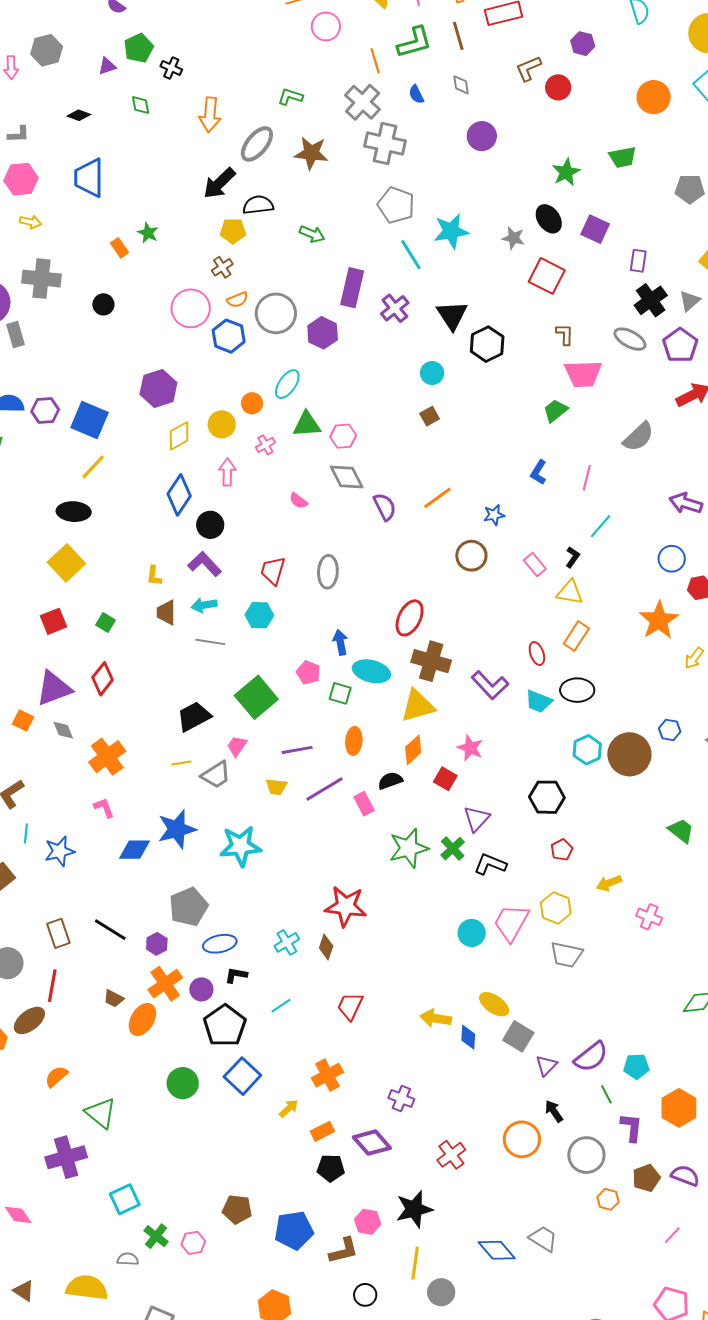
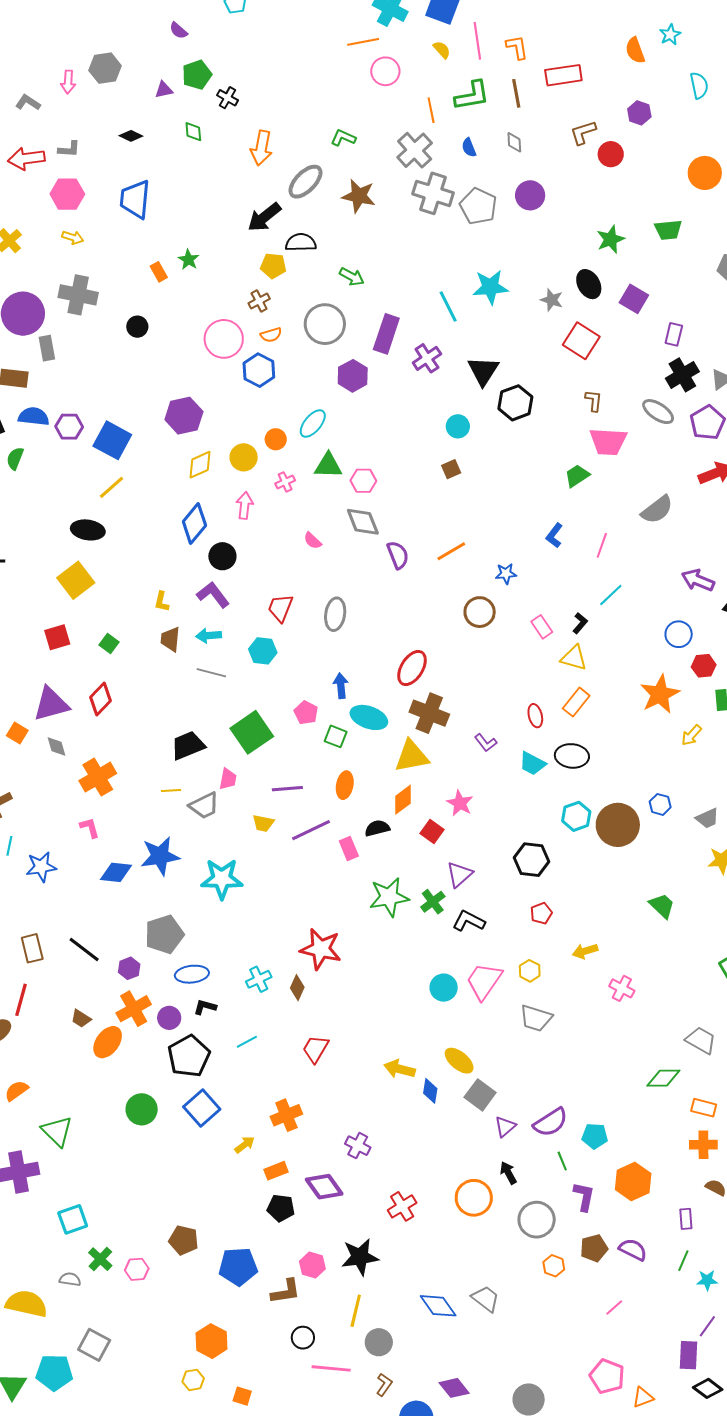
gray pentagon: (396, 205) -> (478, 206), moved
gray circle: (276, 313) -> (325, 324), moved
purple L-shape: (490, 685) -> (486, 743), size x0.6
pink trapezoid: (237, 746) -> (228, 779), turned 150
yellow hexagon: (556, 908) -> (530, 971), size x0.7

